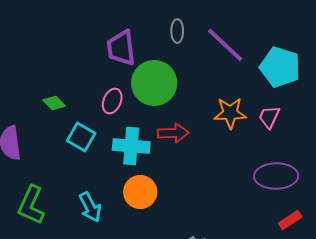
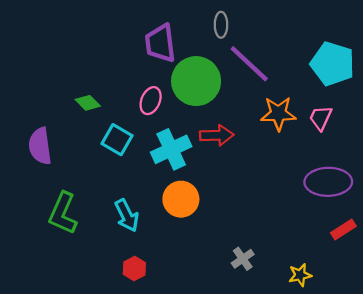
purple line: (225, 45) -> (249, 64), moved
cyan cross: (131, 146) -> (171, 149), turned -30

